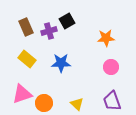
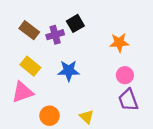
brown rectangle: (26, 27) -> (29, 30), turned -30
pink triangle: (22, 94) -> (22, 92), moved
purple trapezoid: (112, 101) -> (128, 100), moved

